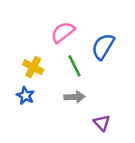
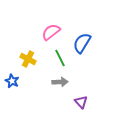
blue star: (25, 96) -> (12, 81), moved

